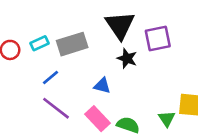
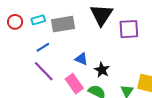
black star: (127, 58) -> (102, 70), moved

